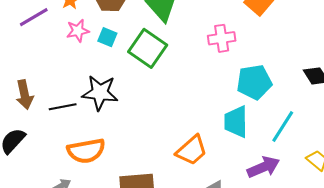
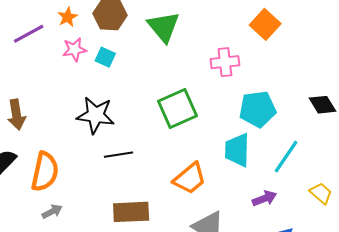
green square: (148, 48) -> (178, 108), moved, turned 30
black line: (63, 107) -> (119, 155), moved
orange semicircle: (86, 151) -> (45, 172), moved, turned -69
purple arrow: (263, 167) -> (264, 198), size x0.7

